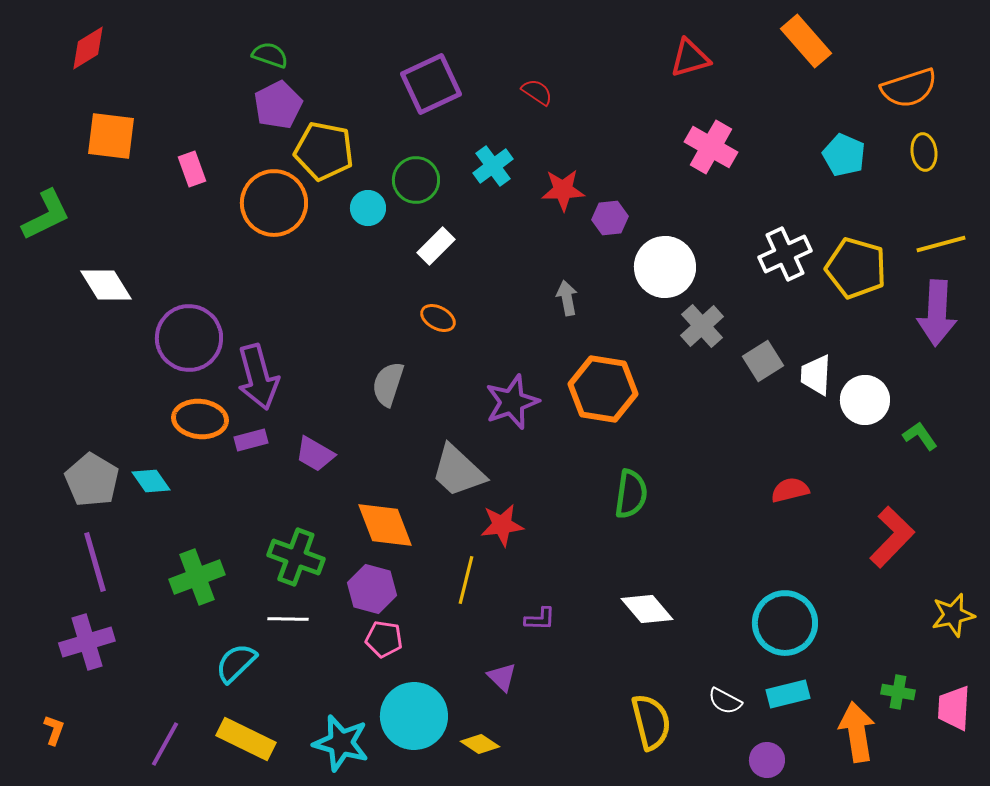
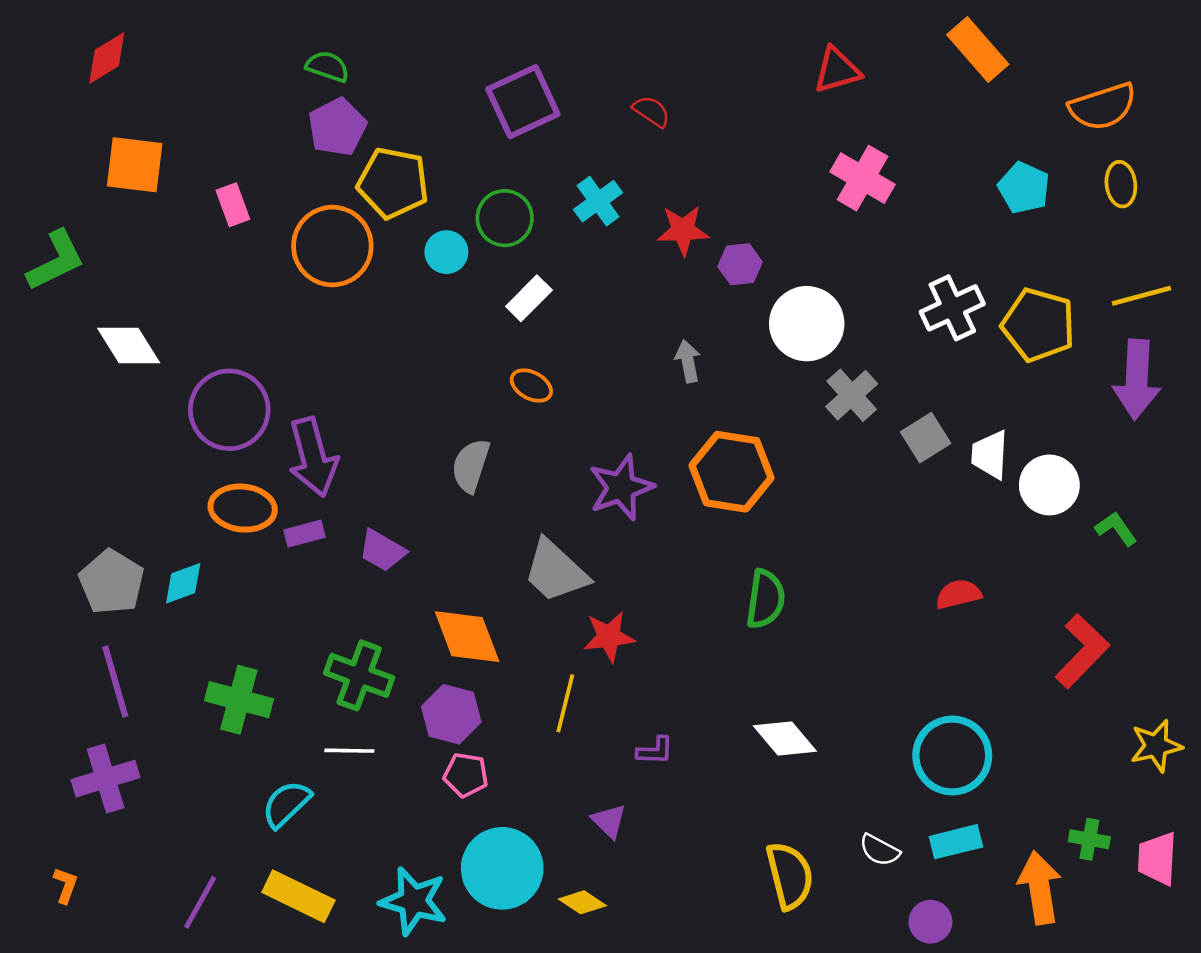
cyan diamond: (151, 481) -> (183, 583), turned -75
green cross: (197, 577) -> (239, 700), turned 36

